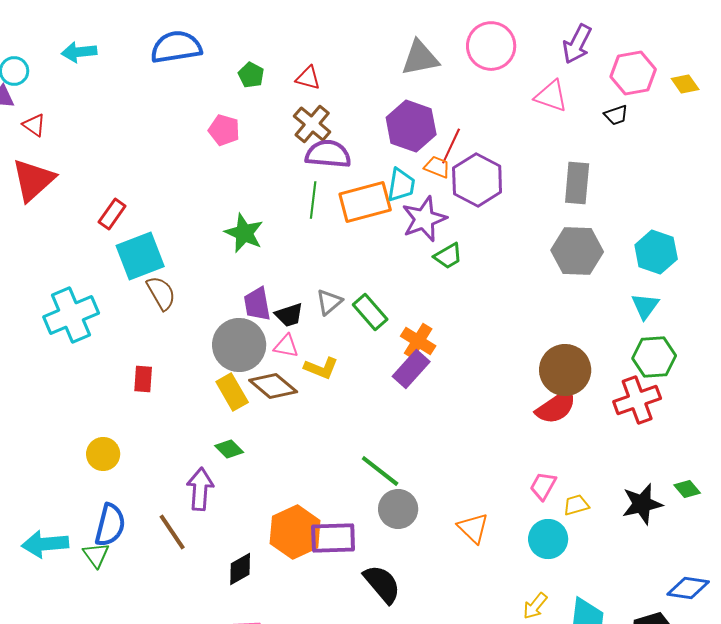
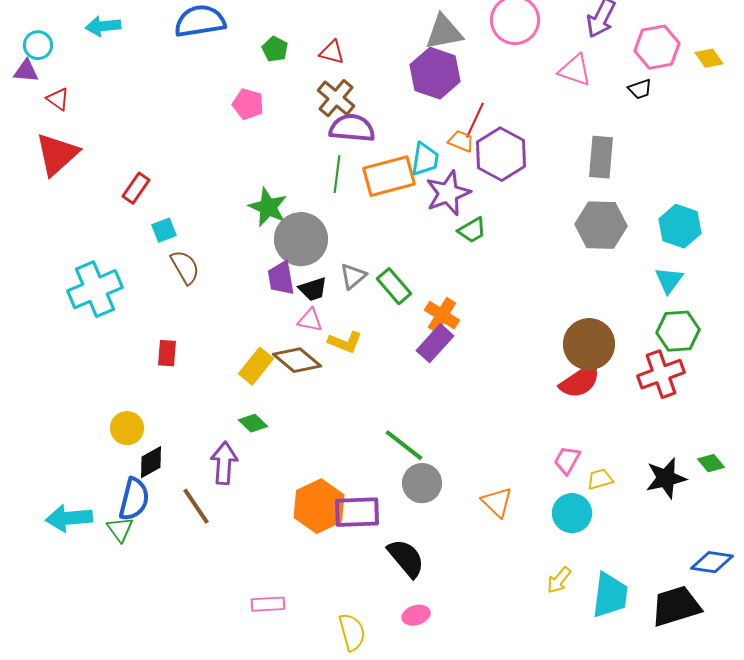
purple hexagon: (411, 126) -> (435, 73), moved
cyan square: (140, 256) -> (164, 230), size x0.5
gray circle: (239, 345) -> (301, 239), moved
yellow rectangle: (232, 392) -> (256, 366), turned 69
black diamond: (240, 569) -> (151, 462), moved

